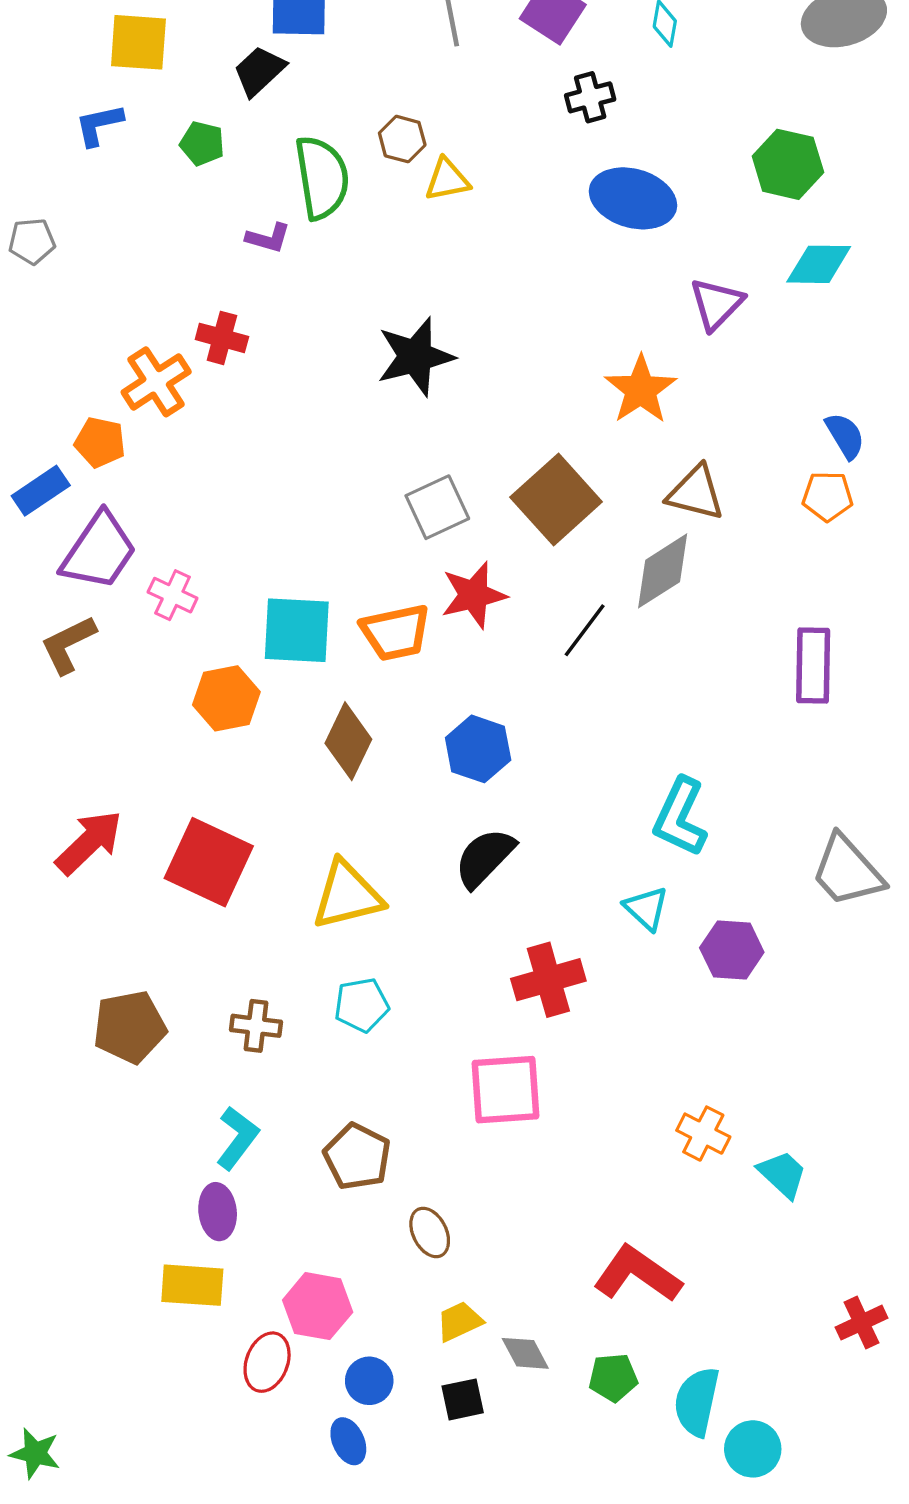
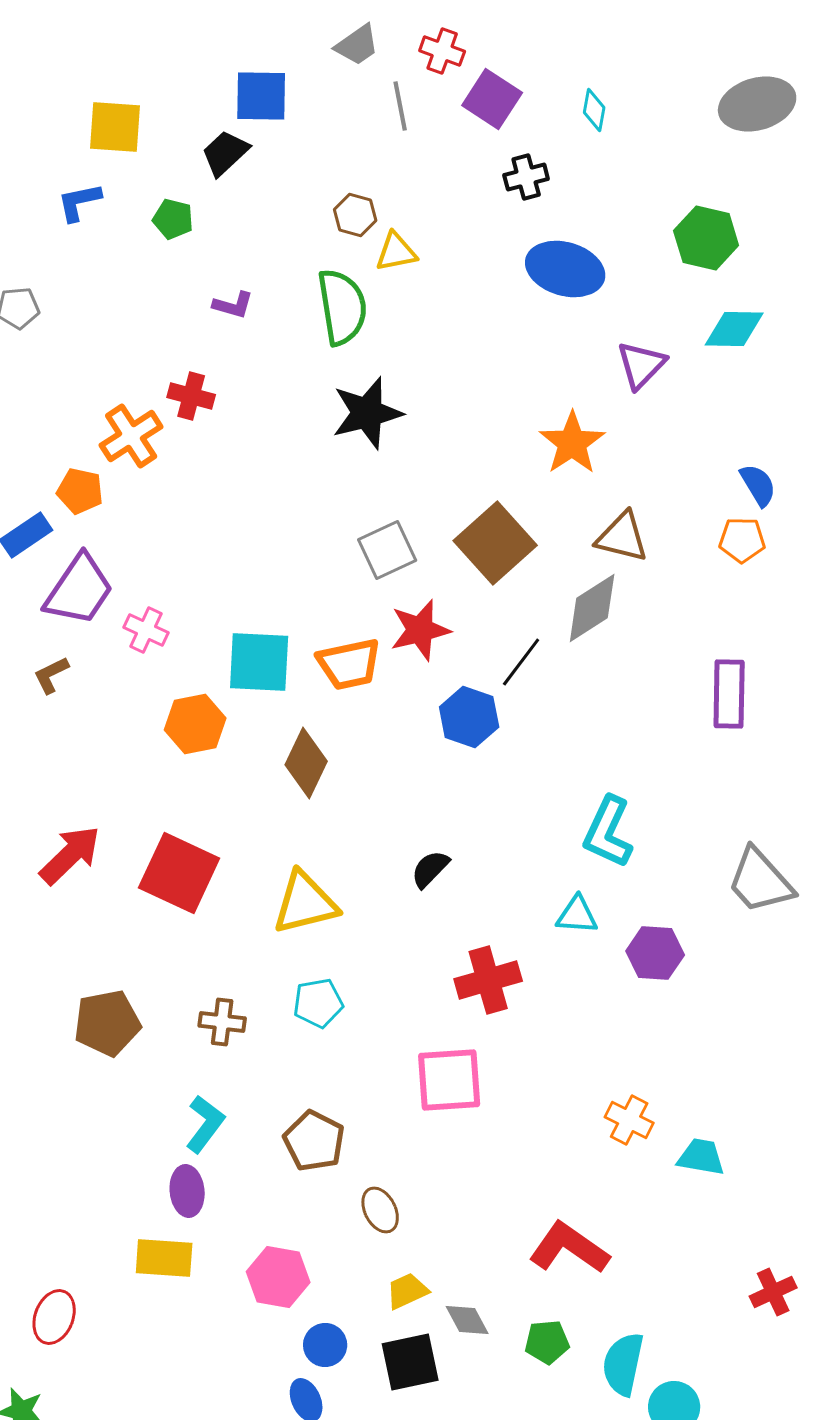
green semicircle: (322, 178) -> (342, 307), moved
brown L-shape: (68, 645) -> (51, 675), size x0.7
blue hexagon: (478, 749) -> (469, 717), moved
black semicircle: (485, 858) -> (430, 869), size x0.7
cyan triangle: (646, 908) -> (577, 915), turned -39
cyan trapezoid: (782, 1174) -> (701, 1157), turned -33
red ellipse: (267, 1362) -> (54, 1317), moved
black square: (463, 1399) -> (410, 1362), size x1.5

